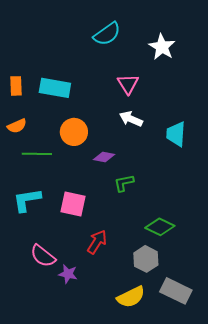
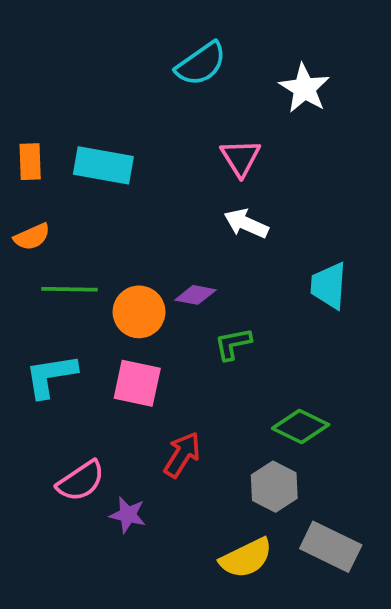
orange circle: (74, 132) -> (139, 312), moved
cyan trapezoid: (176, 134) -> (329, 286), moved
pink semicircle: (43, 256) -> (81, 481), turned -72

